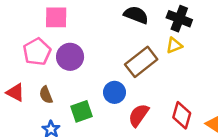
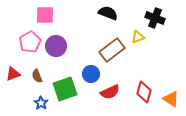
black cross: (179, 19) -> (155, 18), moved
red triangle: (15, 92) -> (13, 74), turned -49
green square: (81, 111) -> (65, 89), size x1.4
red semicircle: (139, 115) -> (110, 92), turned -150

